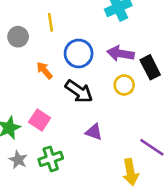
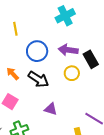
orange arrow: (44, 70) -> (13, 74), moved

